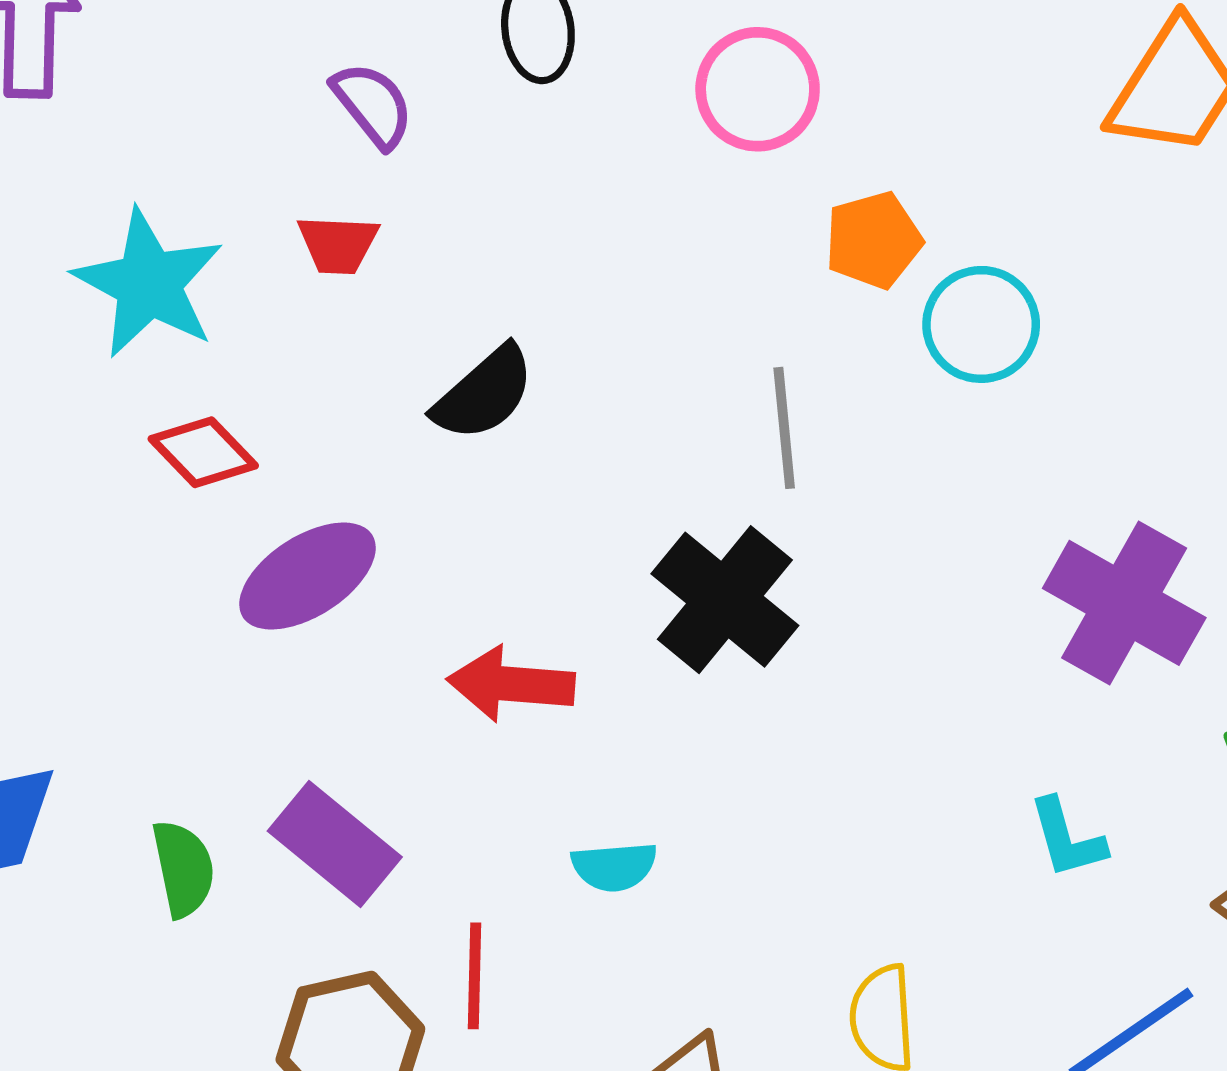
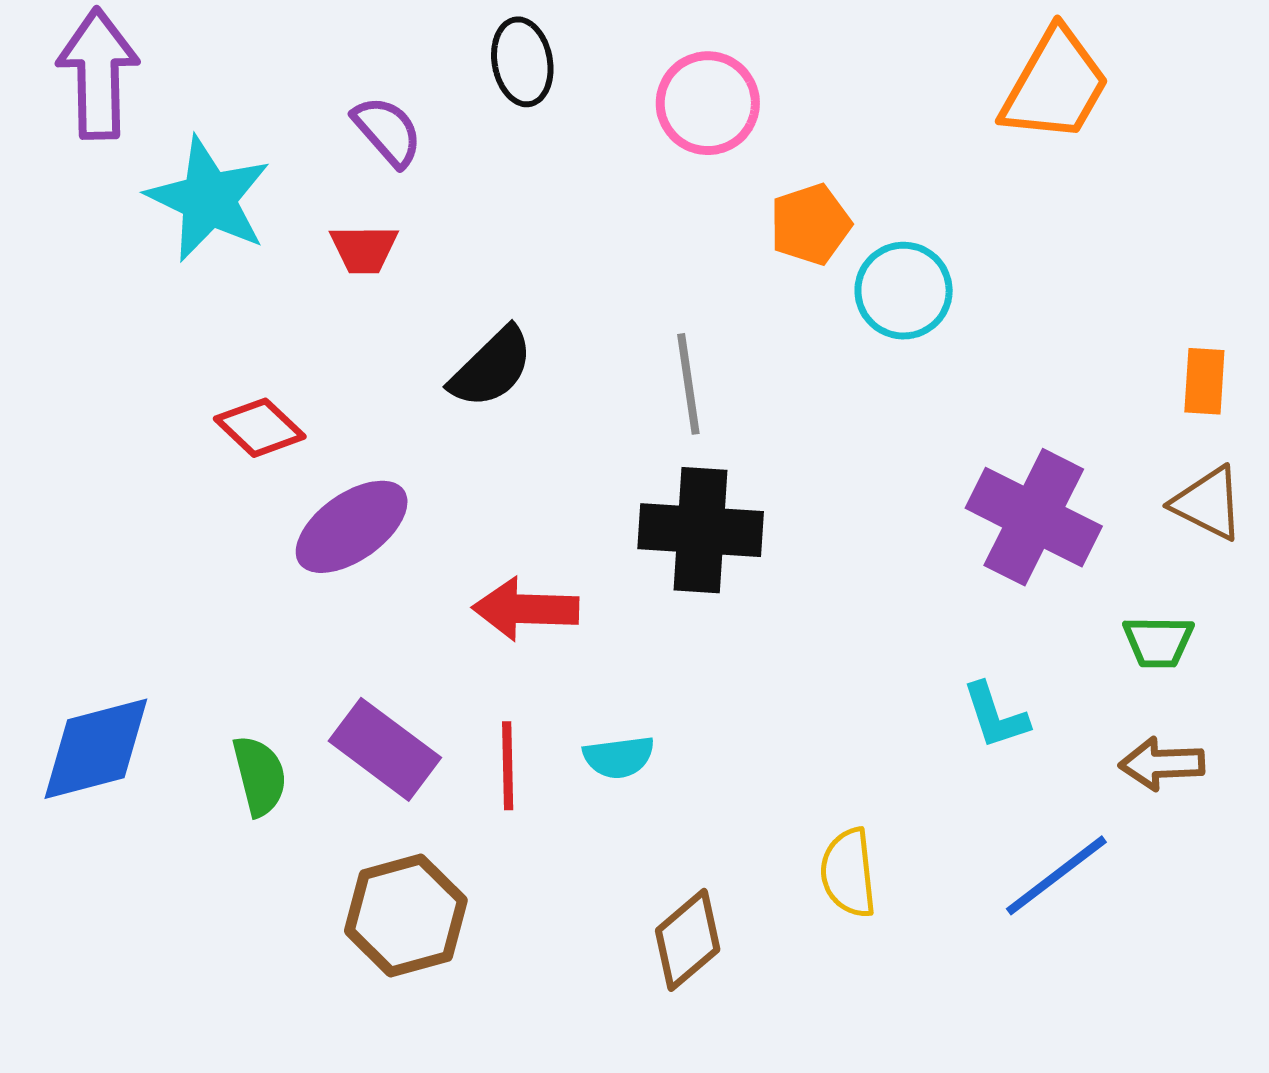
cyan star: (149, 283) -> (209, 199), moved
gray line: (784, 428) -> (688, 384), moved
black cross: (725, 600) -> (701, 530), turned -33
red line: (475, 976) -> (508, 766), moved

